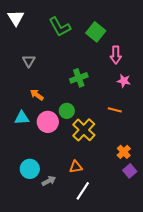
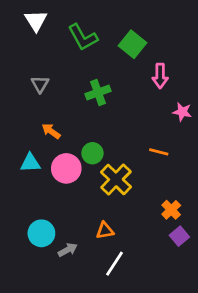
white triangle: (16, 18) -> (36, 21), moved
green cross: (79, 78) -> (98, 92), moved
pink star: (124, 81) -> (182, 112), moved

